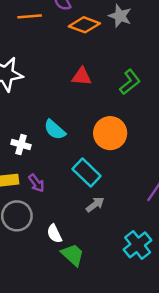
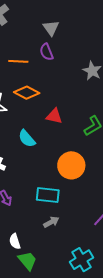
orange diamond: (84, 25) -> (27, 93), moved
cyan semicircle: (55, 130) -> (27, 139), moved
cyan rectangle: (87, 172) -> (48, 195), turned -45

